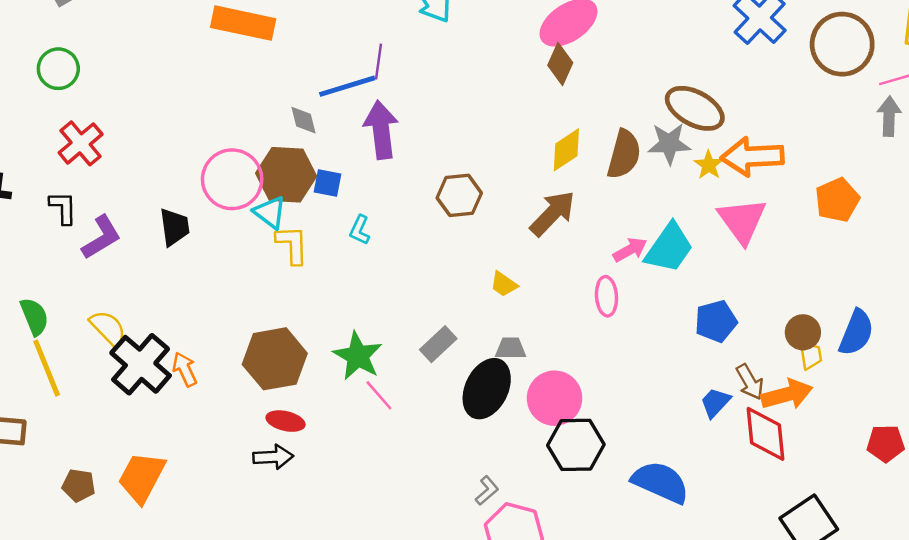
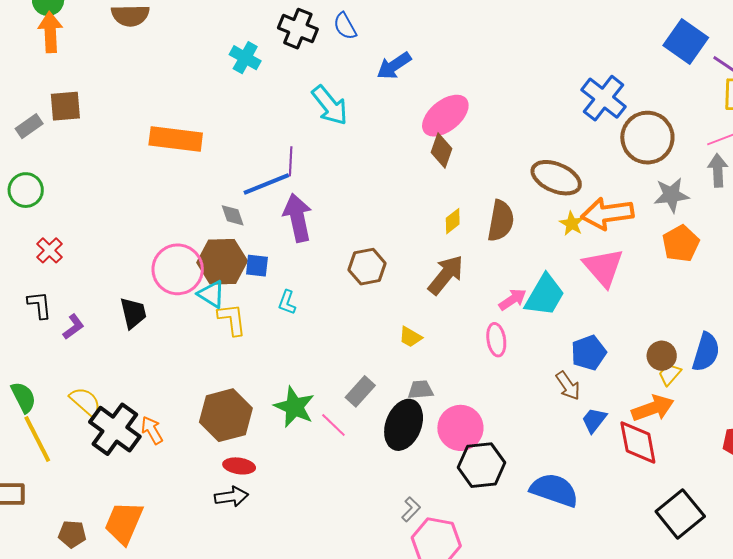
brown circle: (842, 44) -> (647, 138), moved
red cross: (81, 143) -> (49, 250), size x0.7
gray star: (669, 144) -> (671, 195), moved
yellow diamond: (566, 150) -> (453, 221), size x0.7
purple L-shape: (101, 237) -> (73, 327), size x0.7
yellow trapezoid: (811, 355) -> (670, 374), turned -125
brown arrow: (750, 382) -> (568, 386), moved
pink line: (379, 395) -> (333, 425), moved

